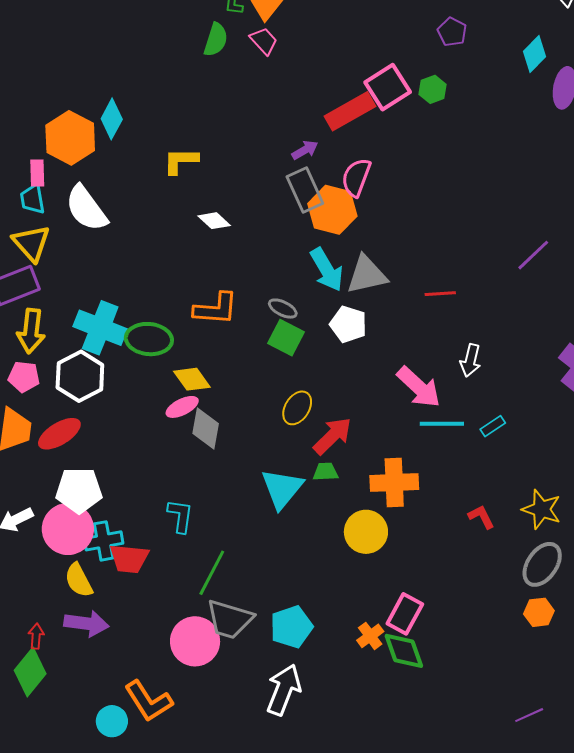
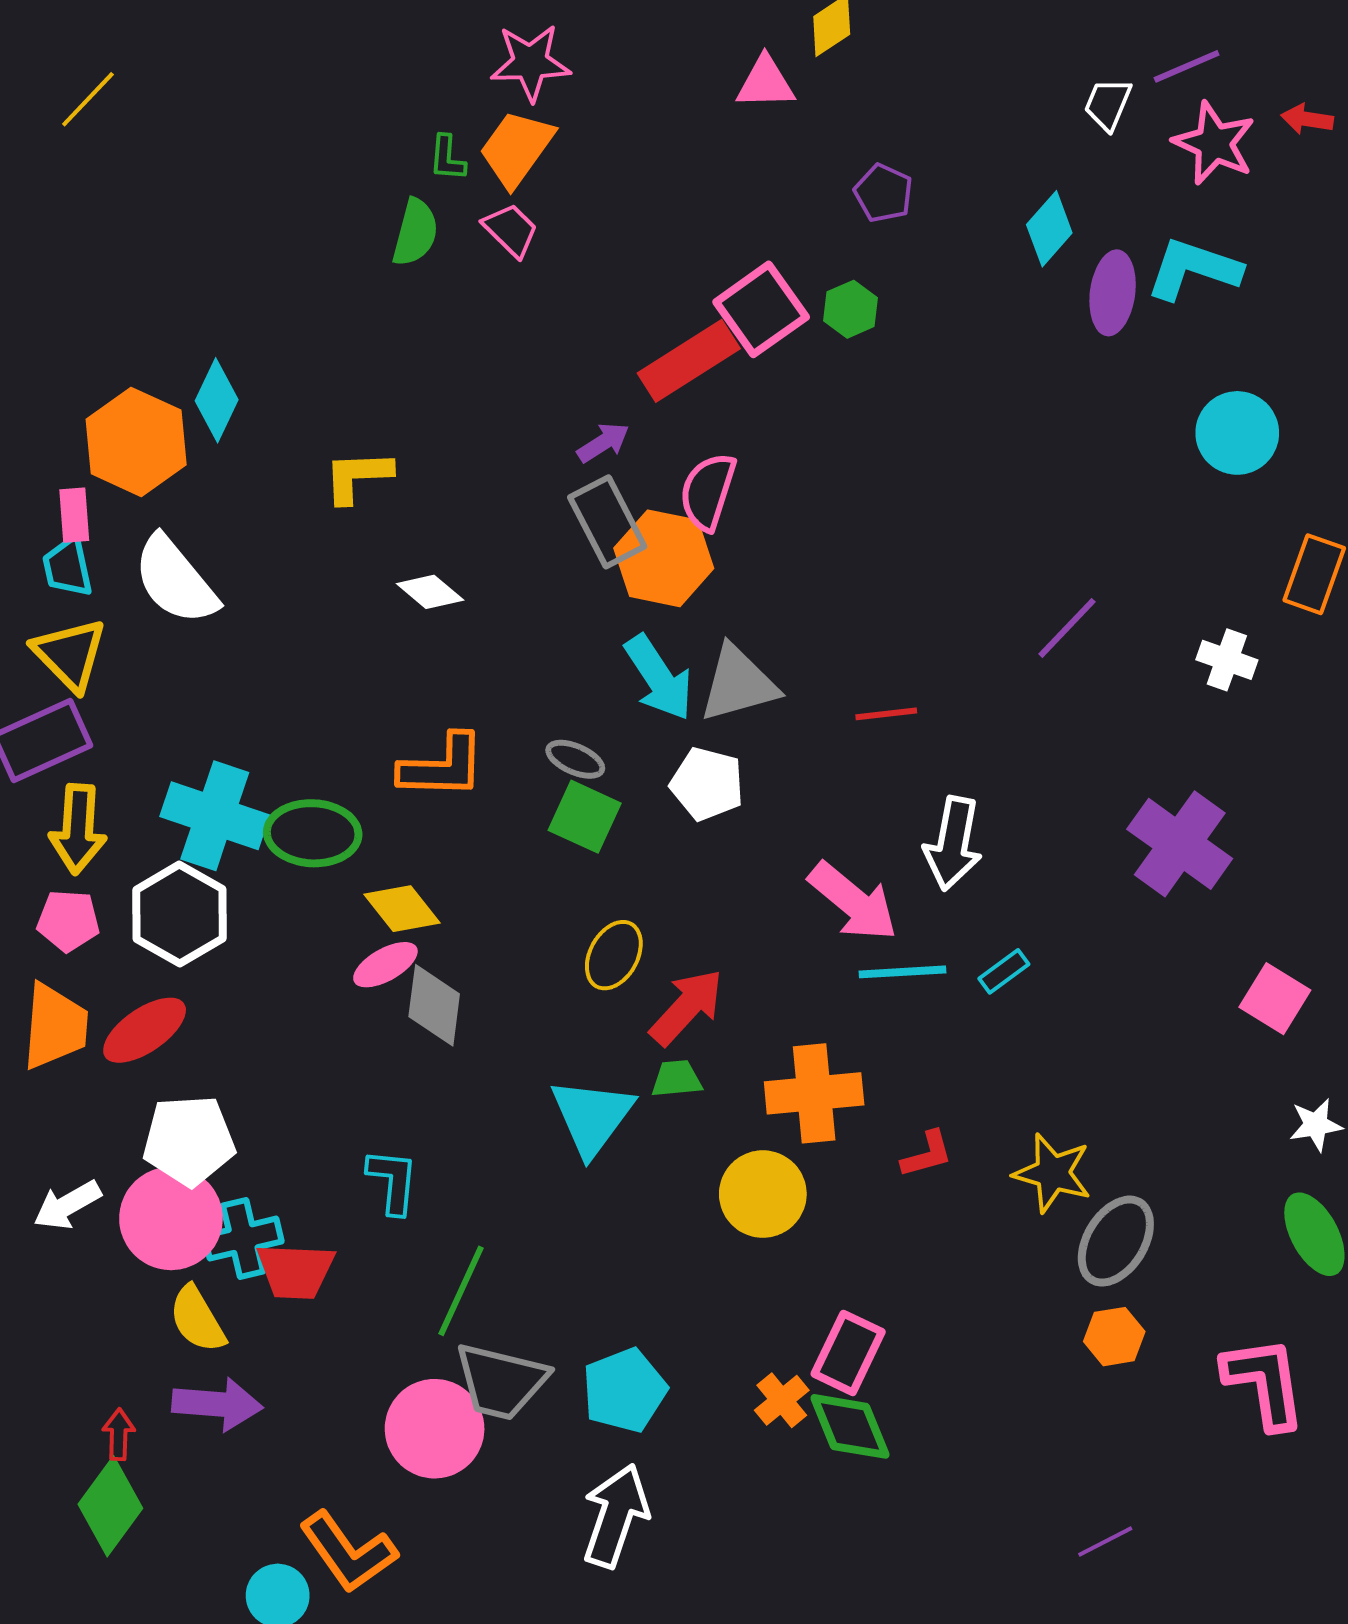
white arrow: (470, 360) -> (953, 843), size x1.4
yellow star: (542, 509) -> (1053, 1173), moved
red L-shape: (481, 517) -> (927, 1154), moved, turned 104

